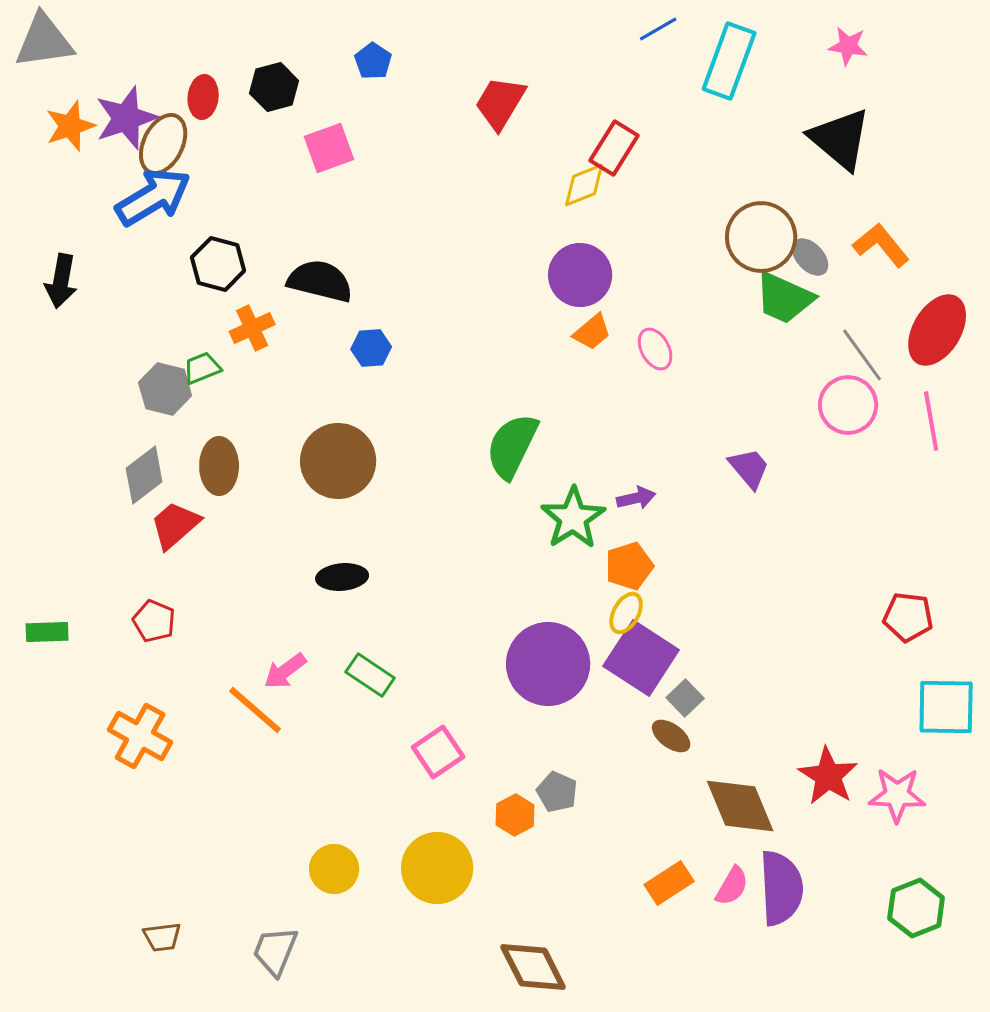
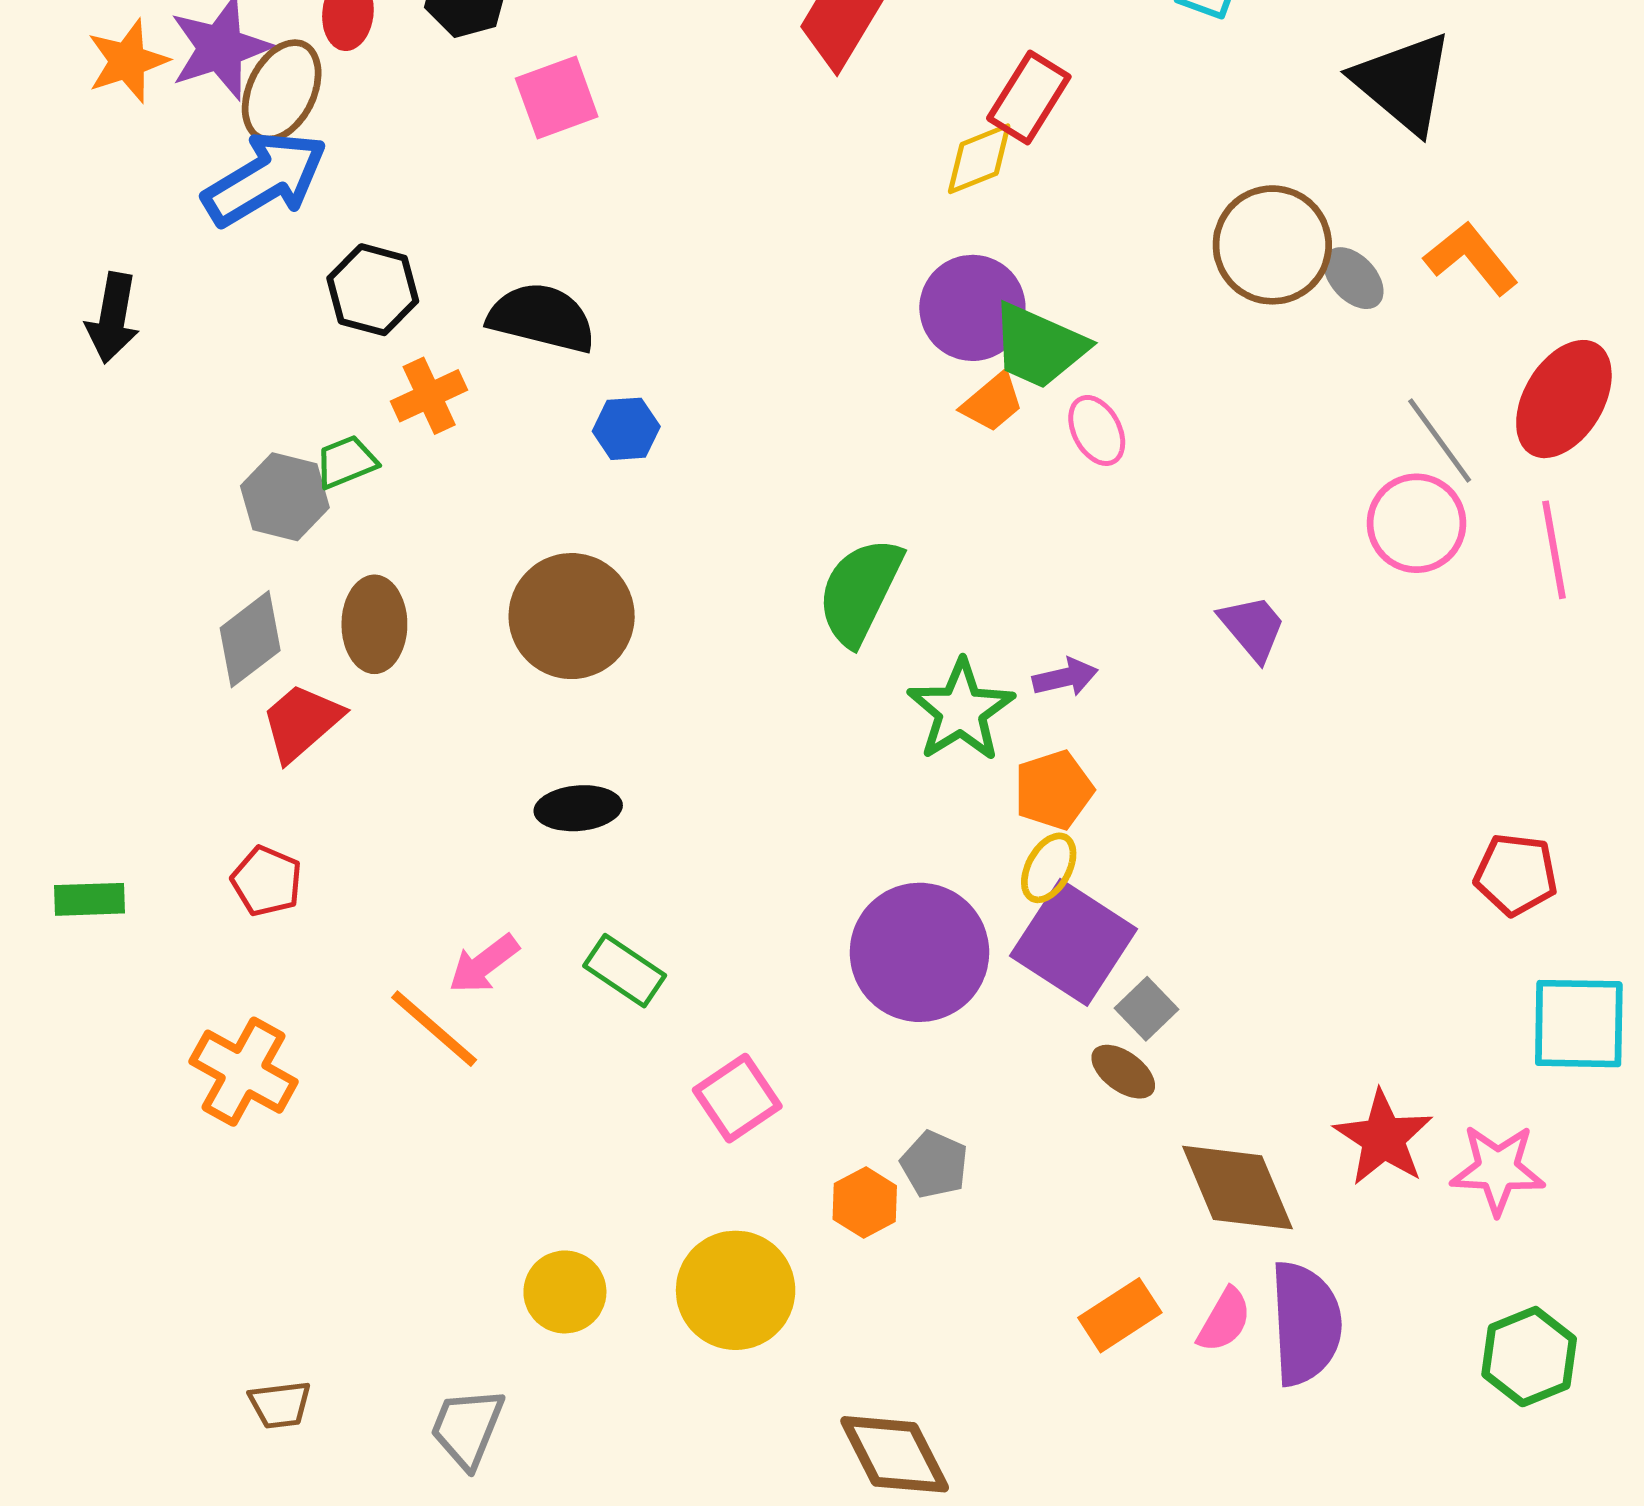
green trapezoid: (784, 298) -> (1039, 346), moved

